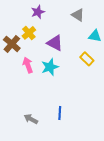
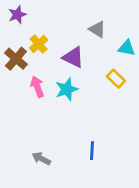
purple star: (38, 12) -> (17, 15), moved
gray triangle: (78, 15) -> (97, 29), moved
blue line: (60, 113) -> (92, 151), moved

